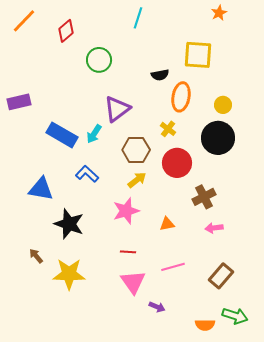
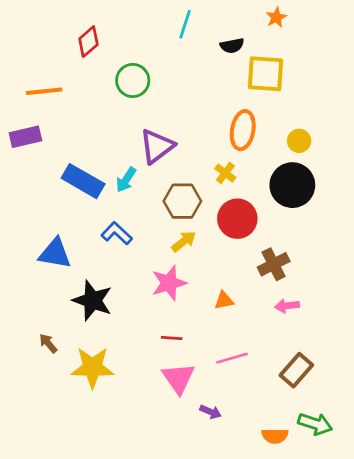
orange star: (219, 13) -> (276, 17), moved
orange line: (24, 21) -> (44, 91), moved, turned 40
black semicircle: (160, 75) -> (232, 46), moved

